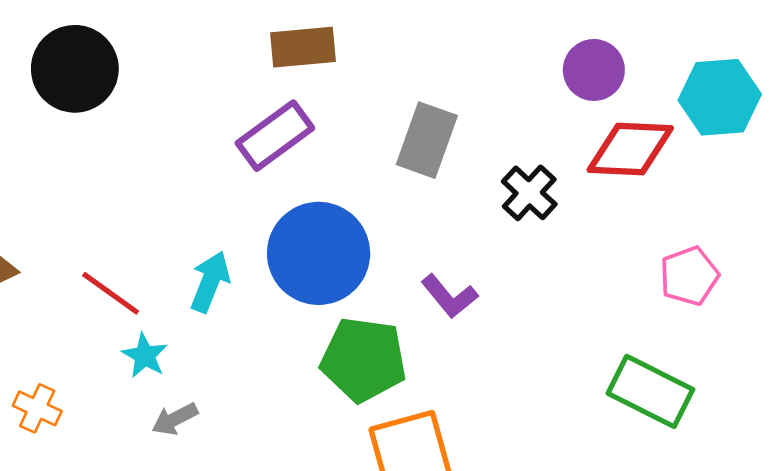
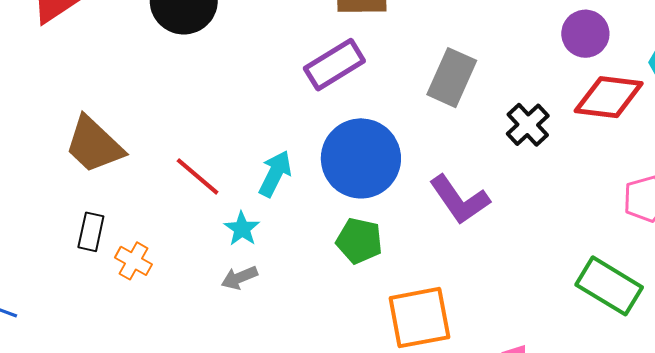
purple L-shape: (449, 296) -> (460, 200), size x1.4
cyan star: (145, 356) -> (242, 229), moved
green pentagon: (364, 360) -> (359, 241), moved, size x0.7

